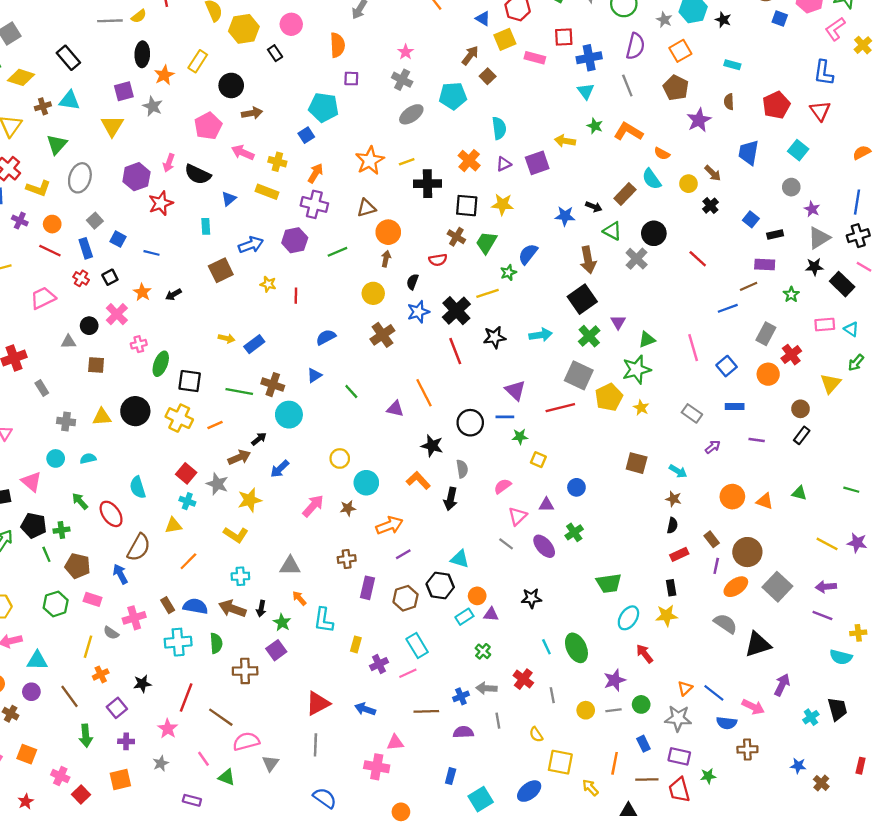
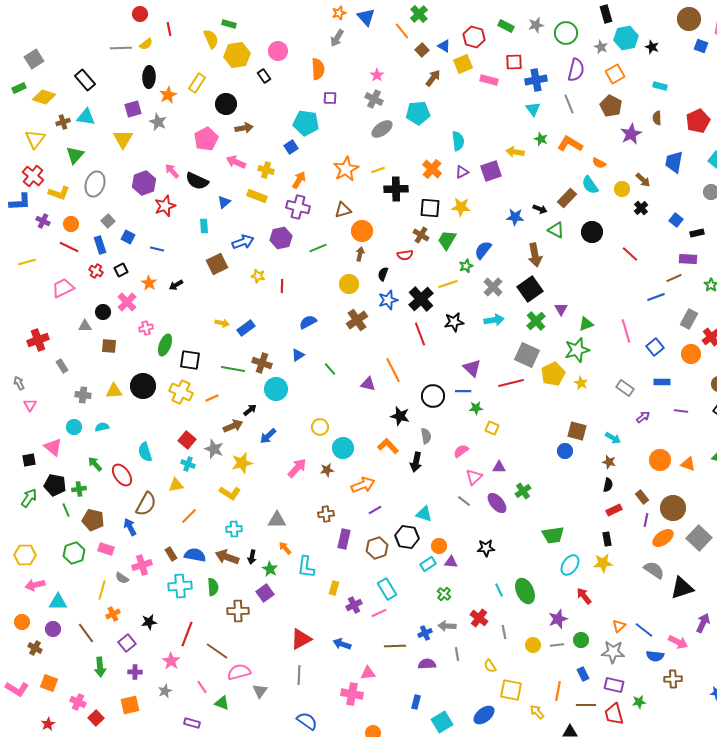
brown square: (488, 76) -> (422, 50), moved
pink arrow: (169, 163) -> (172, 171), turned 119
gray cross: (637, 259) -> (493, 287), moved
blue circle: (576, 487) -> (565, 451), moved

